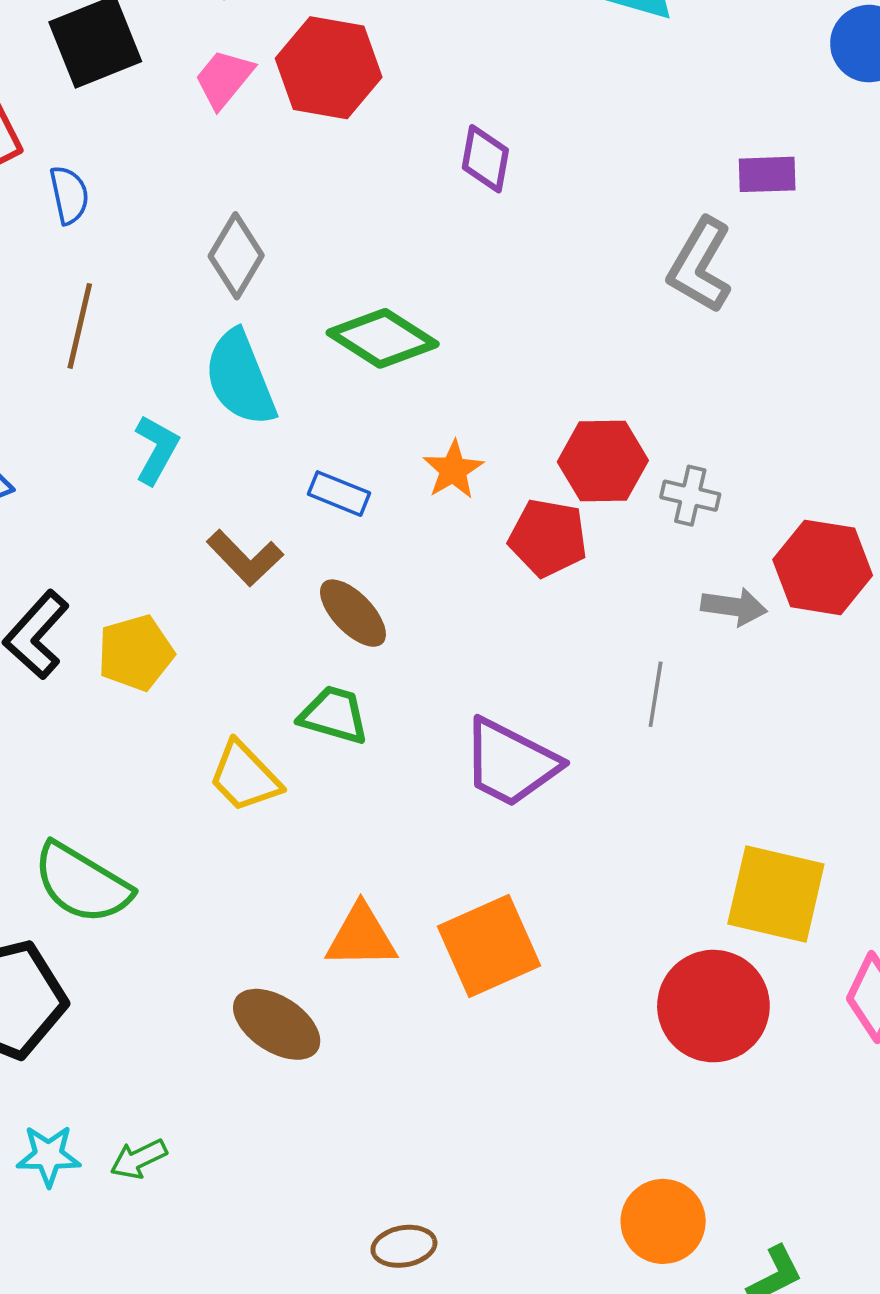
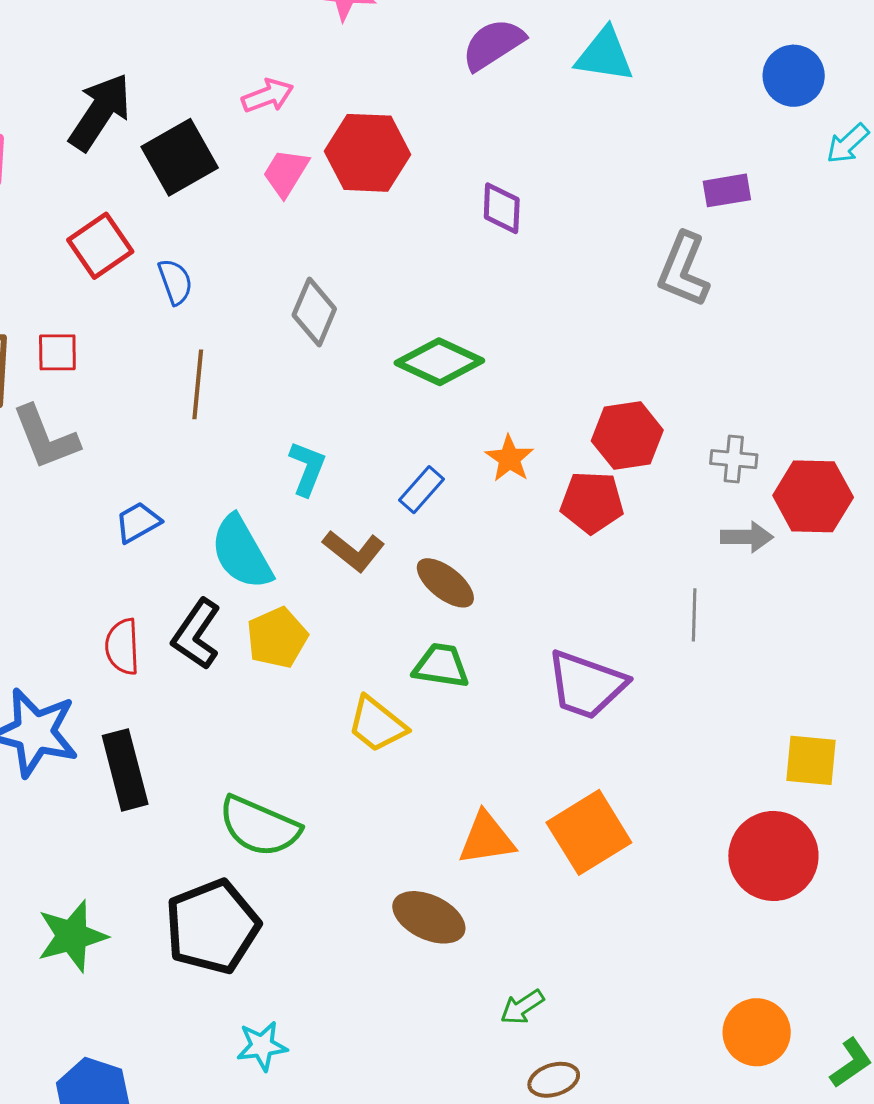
cyan semicircle: (240, 378) -> (241, 552), moved
cyan L-shape: (156, 450) -> (307, 468), moved
blue rectangle: (339, 494) -> (421, 490), turned -63
gray cross: (690, 496) -> (734, 459), moved
yellow square: (776, 894) -> (811, 760), size x0.7
green arrow: (139, 1159) -> (522, 1007), moved

